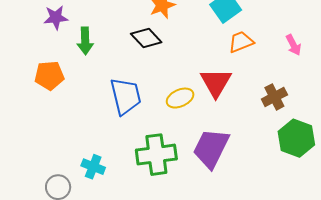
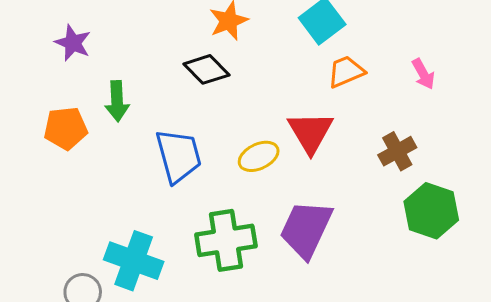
purple star: (56, 18) -> (73, 43), turned 30
green arrow: (85, 41) -> (117, 101), moved
cyan cross: (93, 167) -> (134, 261), size x1.6

